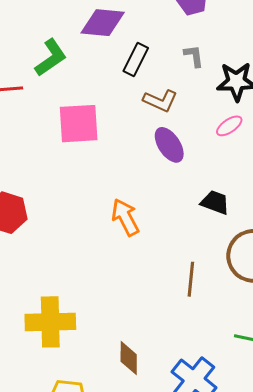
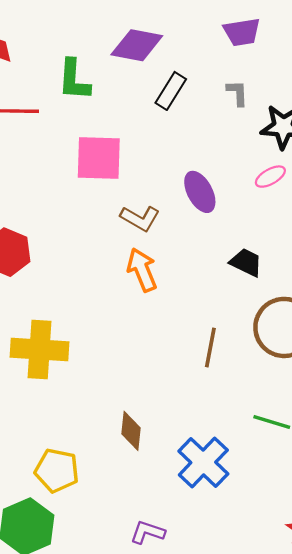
green L-shape: (51, 58) -> (74, 80), turned 123
brown L-shape: (160, 101) -> (140, 218), moved
yellow cross: (50, 322) -> (40, 349), moved

